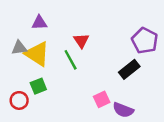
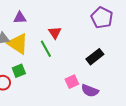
purple pentagon: (145, 41) -> (102, 18), moved

